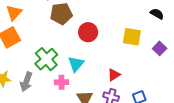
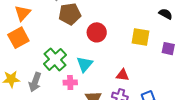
purple square: (160, 48) -> (168, 49), turned -32
red triangle: (114, 75) -> (123, 75), turned 40

